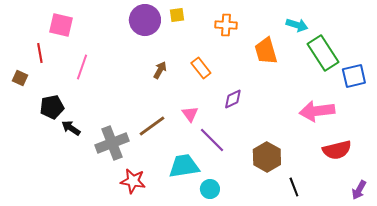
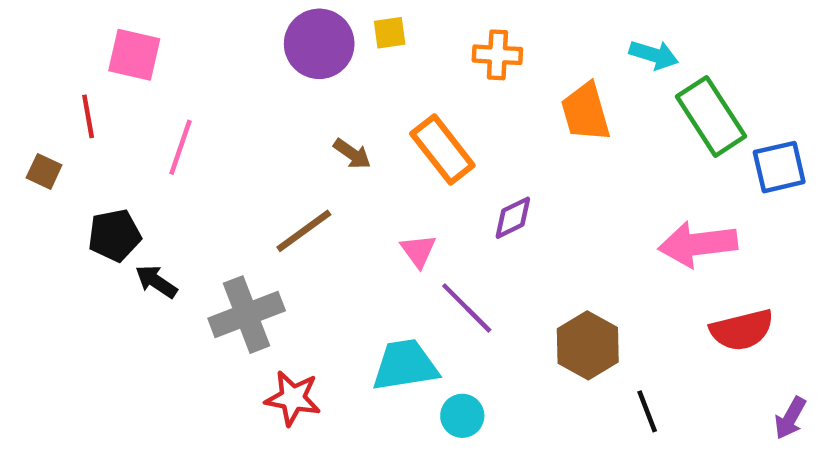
orange rectangle: (201, 68) -> (442, 149), size x1.4
brown arrow: (160, 70) -> (352, 154), turned 96
brown line: (152, 126) -> (304, 231), moved

